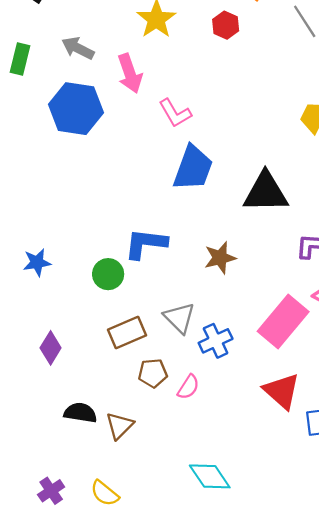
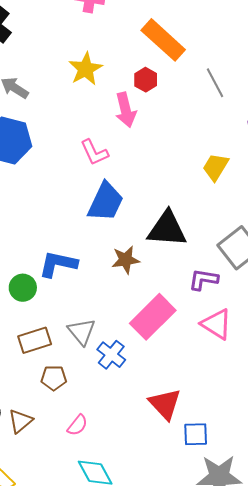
pink arrow: (130, 73) -> (126, 110), moved
brown star: (220, 258) -> (126, 260), moved
pink rectangle: (283, 321) -> (153, 317), moved
blue cross: (216, 341) -> (111, 355), turned -32
pink semicircle: (188, 387) -> (78, 425), moved

